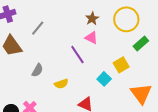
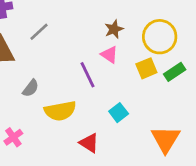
yellow square: (121, 65) -> (146, 68), moved
yellow semicircle: (61, 84) -> (60, 111), size x1.6

